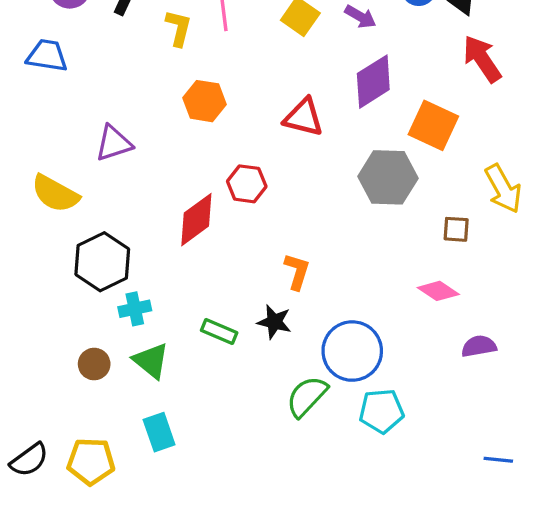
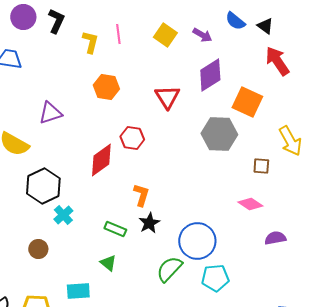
red triangle: (304, 117) -> (167, 97), turned 44
orange L-shape: (297, 271) -> (141, 195), moved
cyan cross: (135, 309) -> (63, 215), turned -30
black star: (274, 322) -> (149, 223), turned 30
green triangle: (151, 361) -> (108, 263), moved, size x0.7
cyan rectangle: (159, 432) -> (78, 291), turned -75

